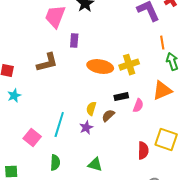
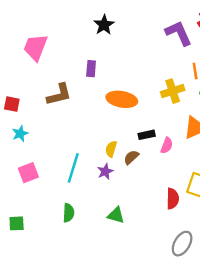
pink trapezoid: (55, 17) -> (35, 47), moved
yellow cross: (129, 65) -> (173, 91), moved
pink square: (32, 138) -> (28, 173), moved, turned 30

